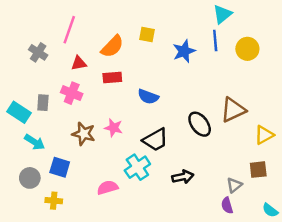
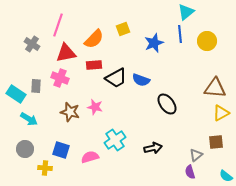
yellow square: (147, 34) -> (123, 29), turned -32
red triangle: (79, 63) -> (66, 53), size x1.5
blue semicircle: (148, 97) -> (141, 80), moved
brown triangle: (233, 110) -> (215, 88), moved, turned 30
black trapezoid: (155, 140) -> (116, 78), moved
blue square: (60, 167) -> (61, 150), moved

